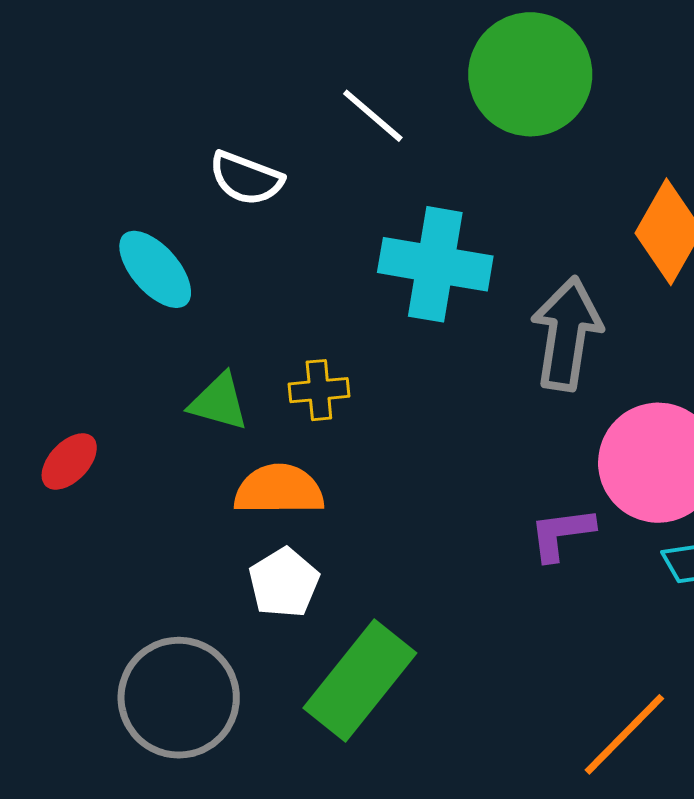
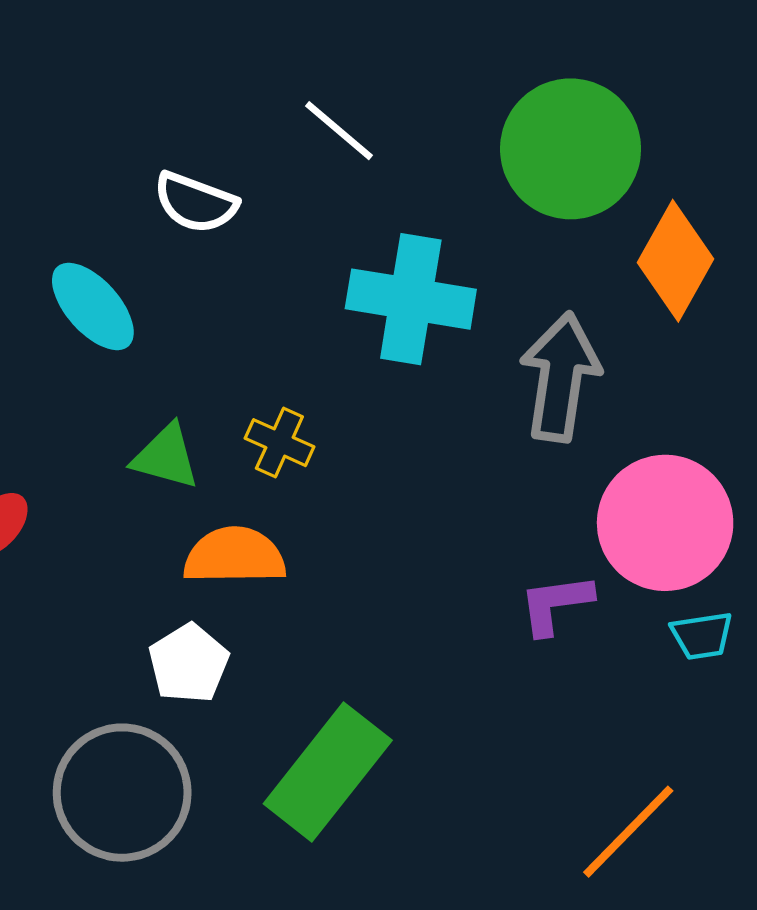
green circle: (530, 74) -> (571, 149), moved
yellow cross: (319, 390) -> (279, 443), turned 30
white pentagon: (284, 583) -> (189, 663), moved

